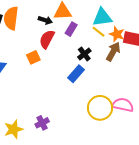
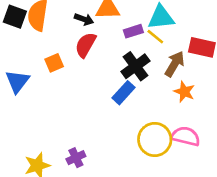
purple rectangle: (71, 29) -> (133, 31), moved, turned 40
orange star: (117, 34) -> (184, 92), moved
black cross: (84, 54) -> (135, 66), size x1.5
orange square: (33, 57) -> (54, 63), moved

